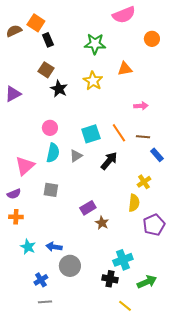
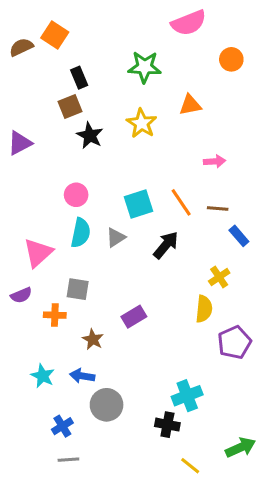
black rectangle: (48, 40) -> (79, 78), moved
brown square: (46, 70) -> (70, 107), turned 35
orange cross: (16, 217) -> (55, 315), moved
brown star: (102, 223) -> (93, 339), moved
green arrow: (147, 282) -> (240, 447), moved

